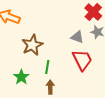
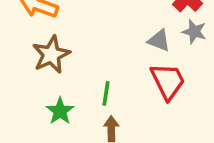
brown star: (32, 45) -> (51, 55), moved

